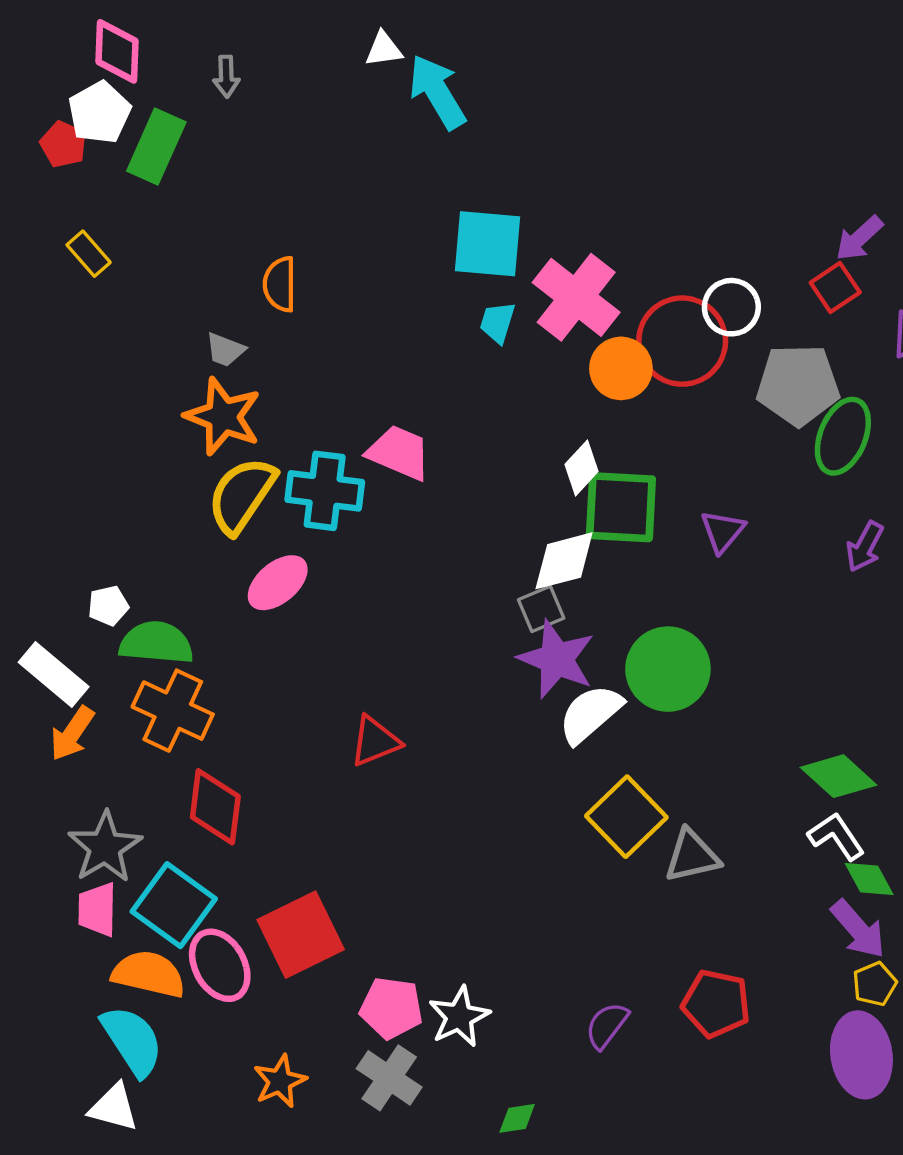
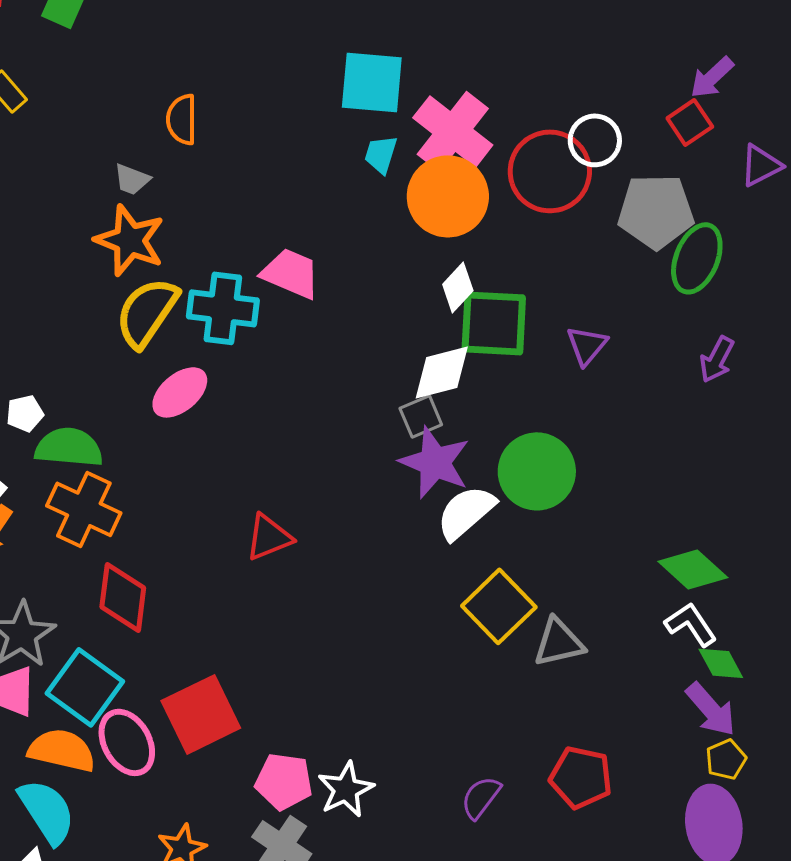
orange circle: (621, 368) -> (448, 196), moved, size x1.4

